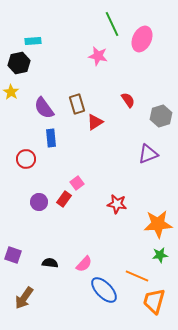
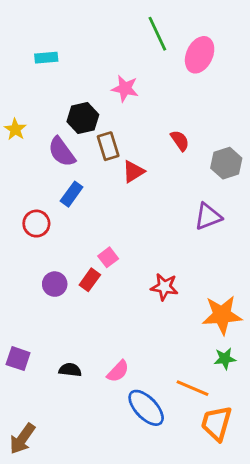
pink star: (98, 56) -> (125, 89), moved
black hexagon: (19, 63) -> (83, 118), moved
blue rectangle: (51, 138) -> (72, 194), turned 42
brown arrow: (24, 298) -> (22, 439), moved

